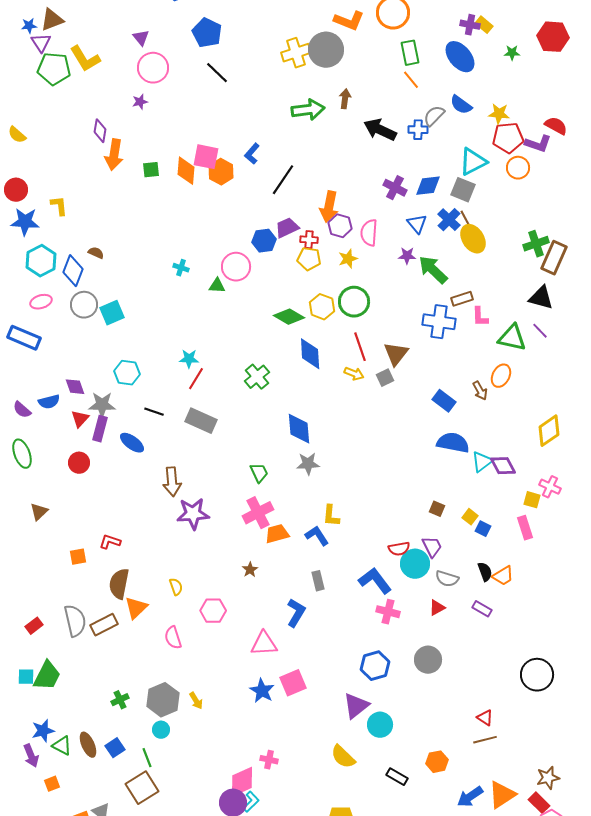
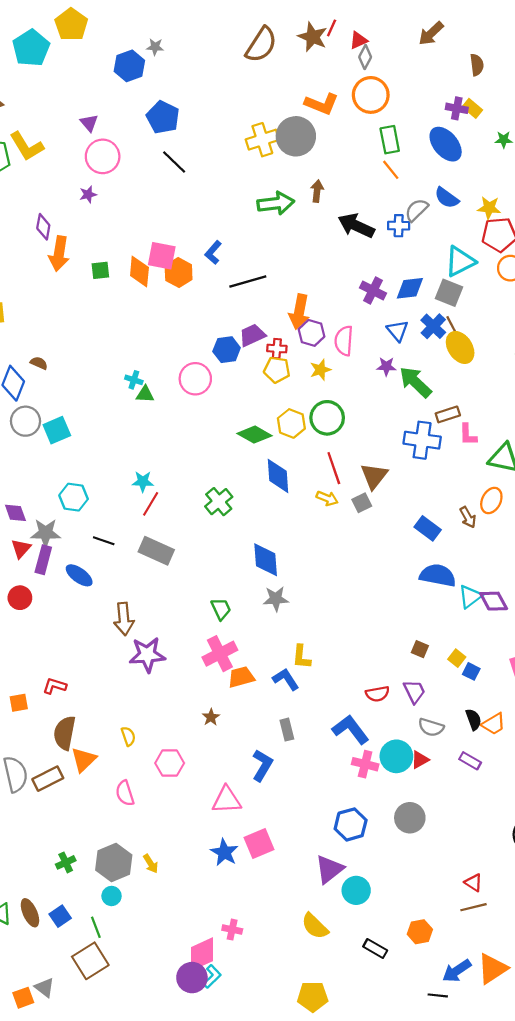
black line: (283, 180) -> (248, 282), turned 40
green triangle: (217, 286) -> (145, 394), moved
cyan circle: (415, 564) -> (396, 756), moved

